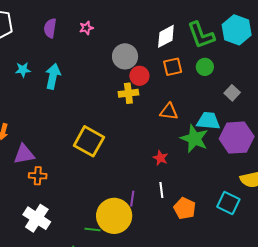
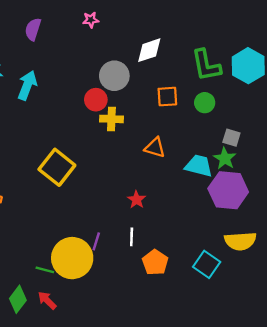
pink star: (86, 28) -> (91, 20), moved
white diamond: (166, 36) -> (149, 50), moved
red circle: (139, 76) -> (96, 100), moved
gray square: (232, 93) -> (231, 138), turned -35
green star: (194, 139) -> (225, 158), moved, size x0.7

